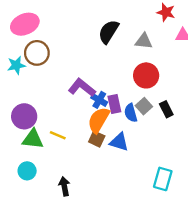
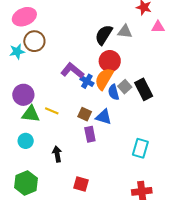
black semicircle: (109, 32) -> (104, 35), moved
red circle: (146, 75) -> (110, 61), moved
purple rectangle: (114, 104) -> (90, 134), moved
black rectangle: (166, 109) -> (144, 89), size x1.5
orange semicircle: (99, 120) -> (104, 79), moved

